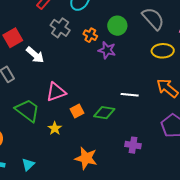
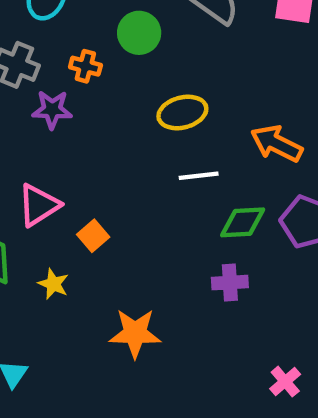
purple star: (107, 50) -> (52, 110), moved
yellow ellipse: (163, 51) -> (182, 112), moved
green diamond: (104, 113) -> (243, 222), moved

